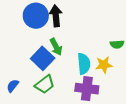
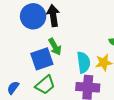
blue square: (43, 58) -> (42, 59), turned 30

